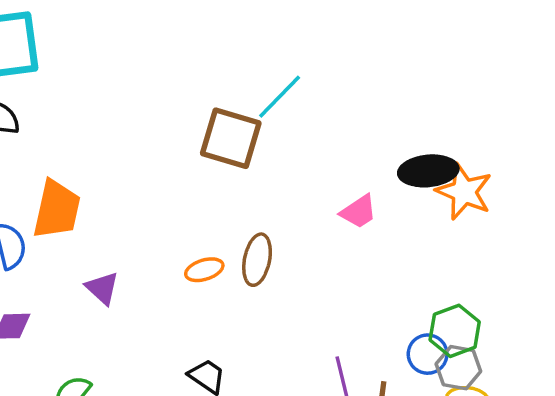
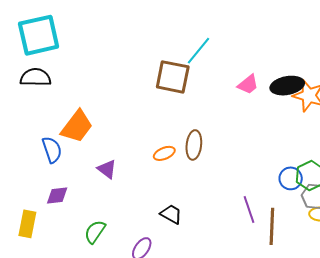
orange trapezoid: (57, 209) -> (77, 126), turned 30
pink trapezoid: (359, 212) -> (248, 84), moved
blue circle: (428, 354) -> (291, 178), moved

